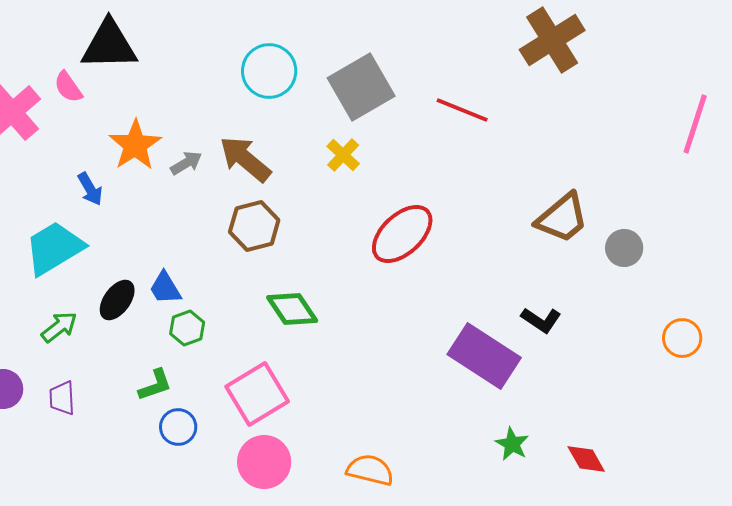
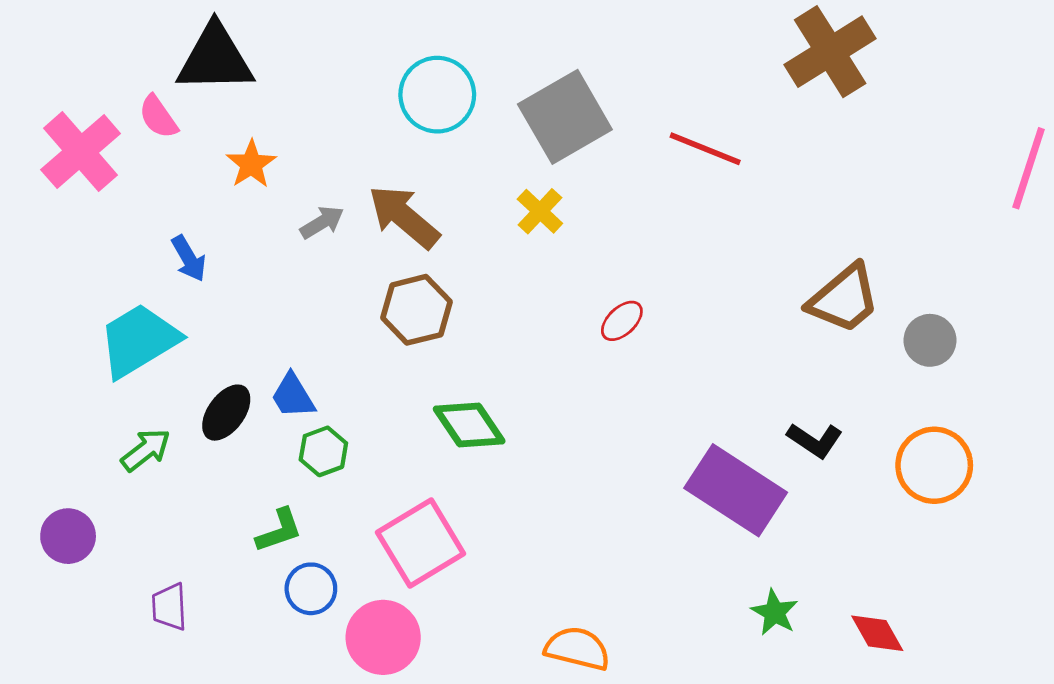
orange star: (135, 145) -> (251, 164), moved, size x0.7
red ellipse: (402, 234) -> (622, 321), size x0.5
orange circle: (682, 338) -> (934, 465), moved, size x1.4
purple trapezoid: (62, 398) -> (169, 607), moved
pink circle: (264, 462) -> (383, 637), moved

